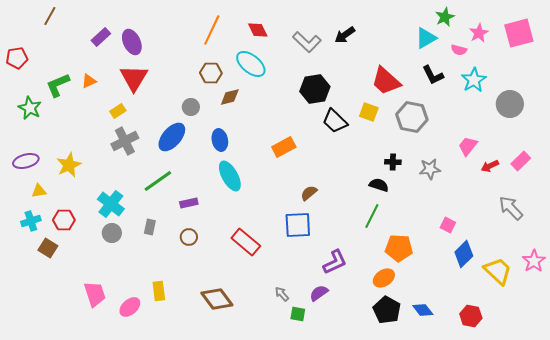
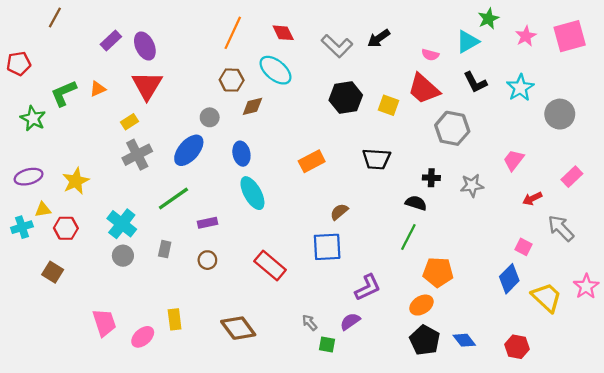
pink semicircle: (459, 50) -> (430, 55), moved
yellow square: (369, 112) -> (389, 105), moved
black trapezoid: (335, 121) -> (376, 159), moved, turned -40
red arrow: (490, 166) -> (532, 199), moved
red hexagon: (64, 220) -> (66, 228), moved
cyan cross: (31, 221) -> (22, 227), moved
pink square: (448, 225) -> (524, 247), moved

